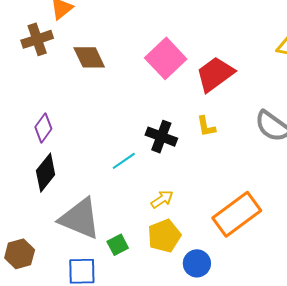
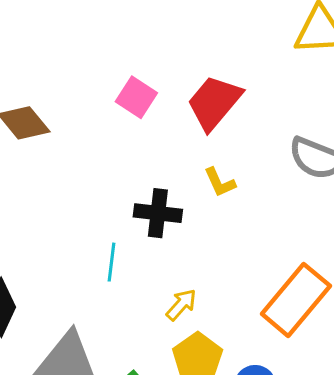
pink square: (166, 58) -> (136, 97), size x0.7
cyan line: (124, 161) -> (112, 262), turned -35

